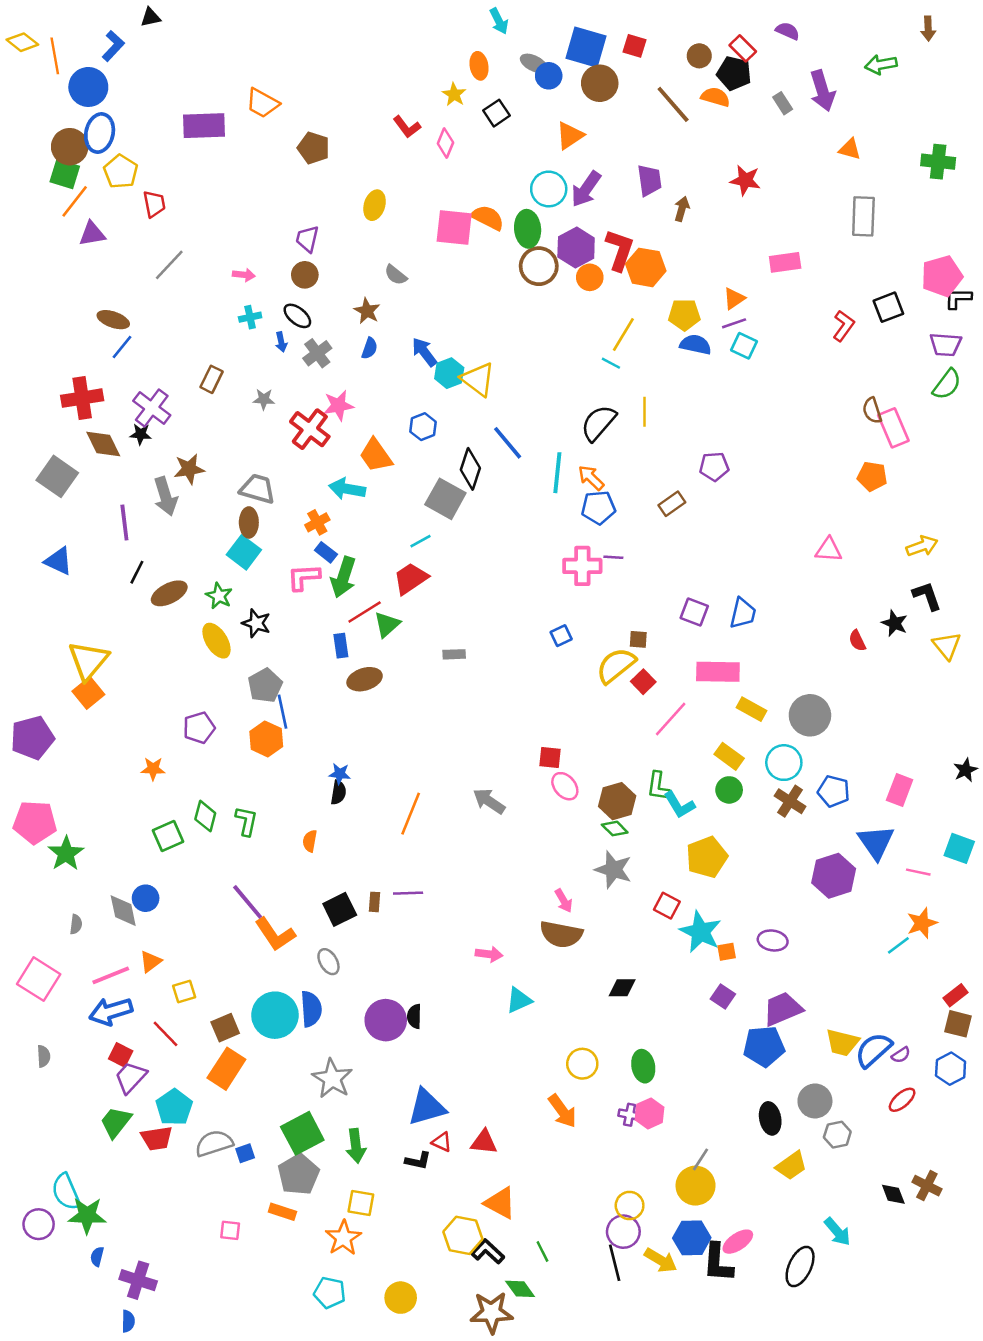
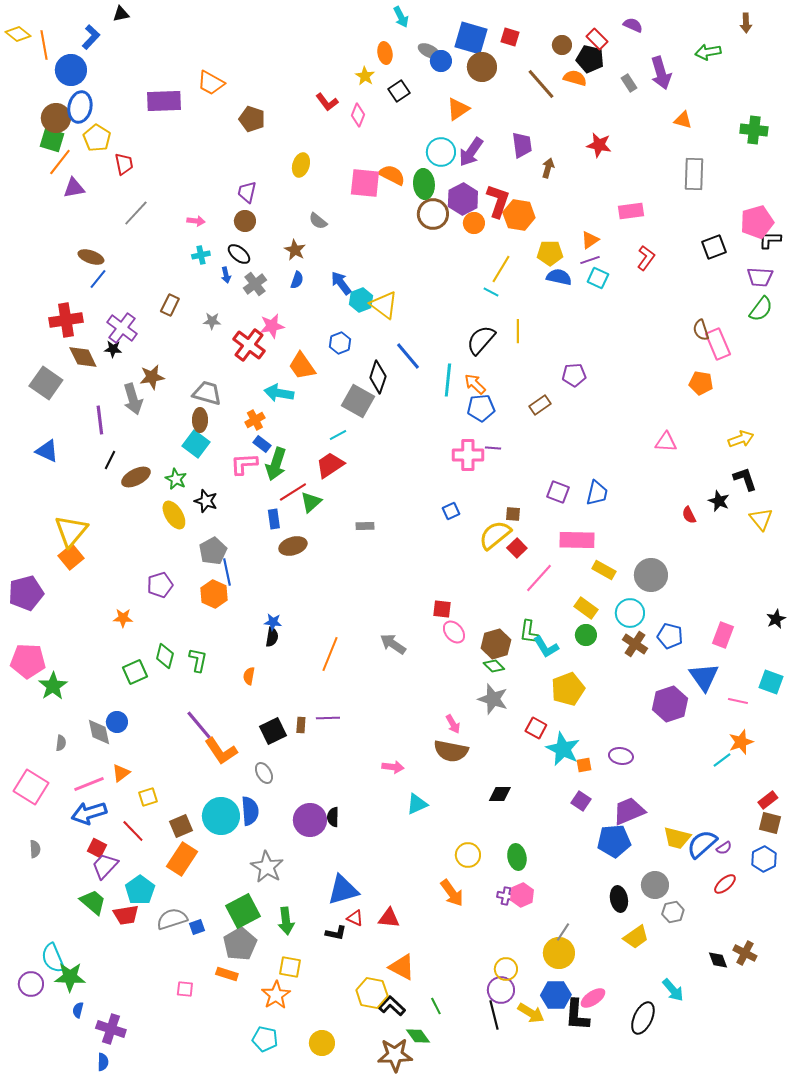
red L-shape: (844, 326) -> (646, 258), moved
green trapezoid: (116, 1122) -> (93, 902), turned 92

